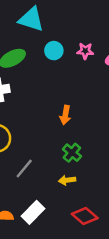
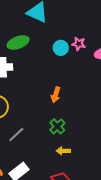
cyan circle: (54, 51) -> (61, 48), moved
yellow arrow: (67, 180) -> (63, 151), moved

